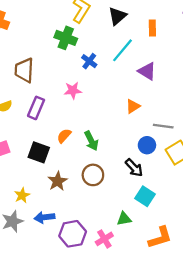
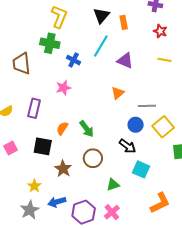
black triangle: (117, 16) -> (101, 16), moved
brown trapezoid: (24, 70) -> (21, 64), moved
green triangle: (124, 219) -> (113, 185), moved

